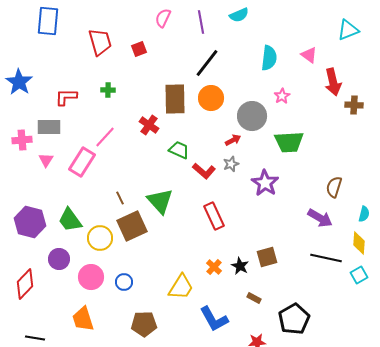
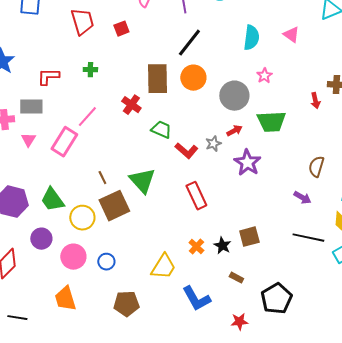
red arrow: (333, 82) -> (315, 101), moved, size x0.6
red arrow: (233, 140) -> (234, 131), moved
purple arrow: (320, 218) -> (302, 198), size x0.7

